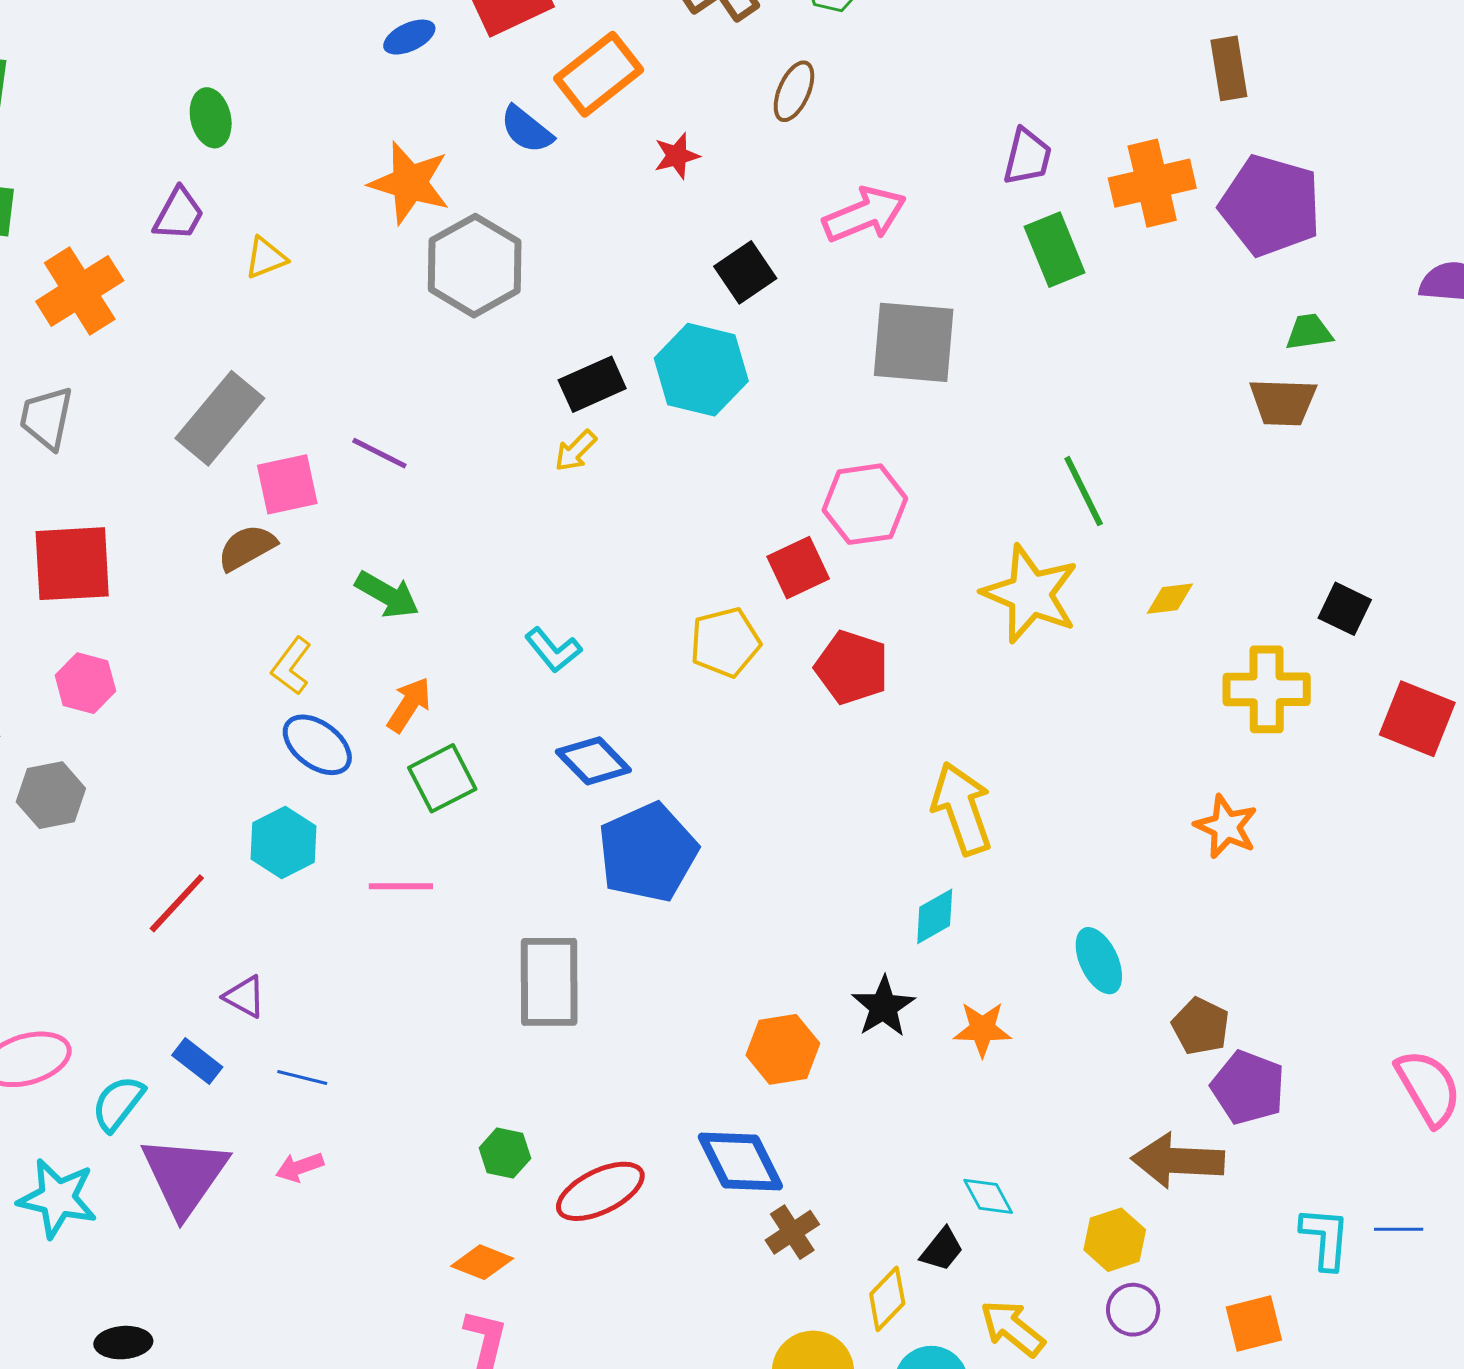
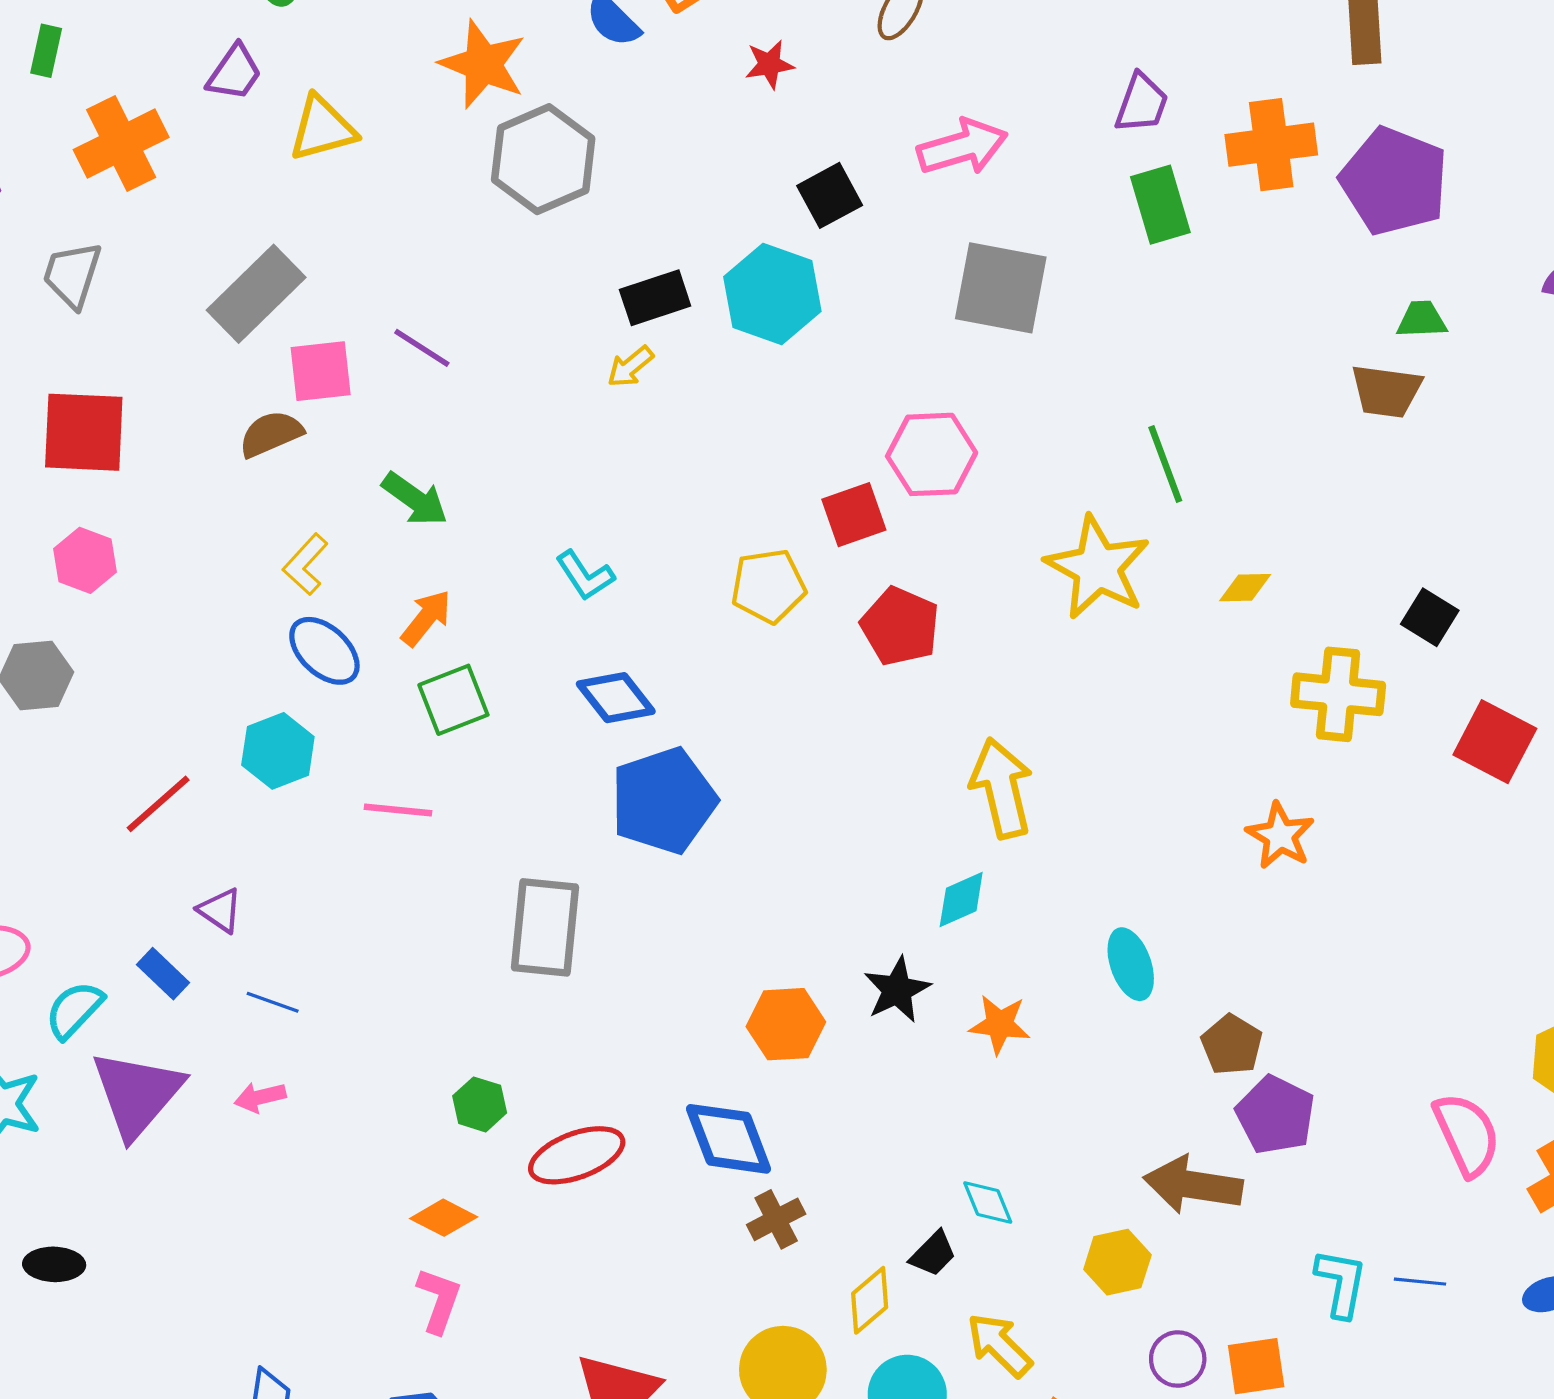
yellow triangle: (266, 258) -> (322, 128), size x1.5
purple circle: (1133, 1310) -> (1178, 1359), moved

